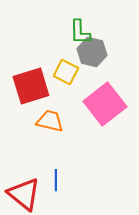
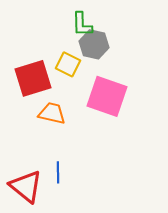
pink square: (105, 104) -> (107, 96), turned -33

